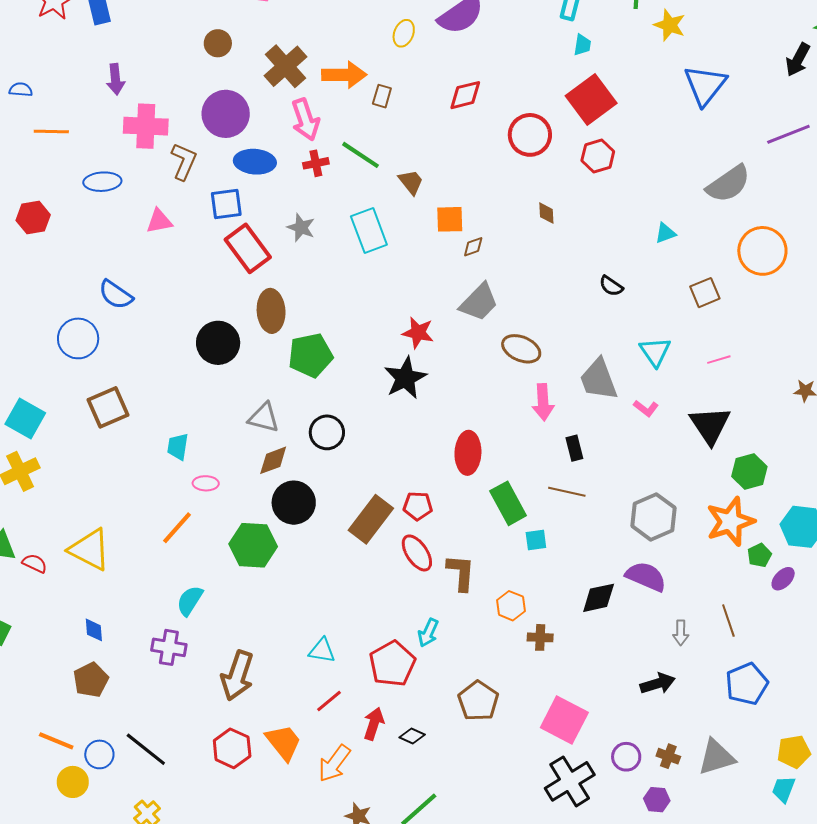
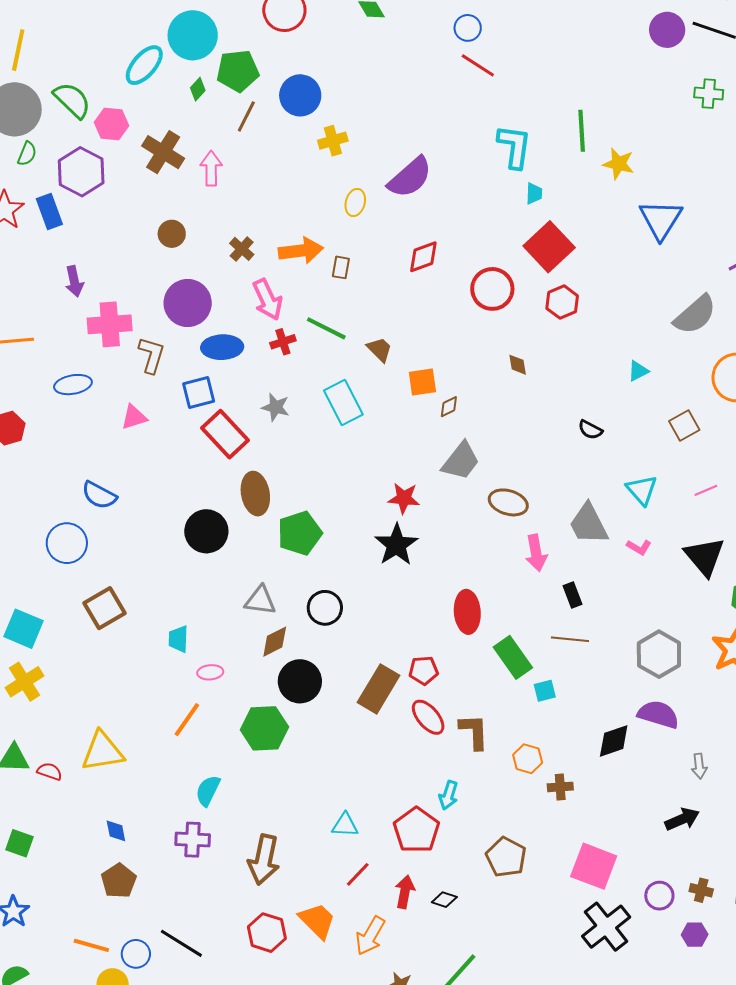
brown cross: (286, 66) -> (242, 249), size x0.6
yellow triangle: (90, 550) -> (103, 751), turned -30

